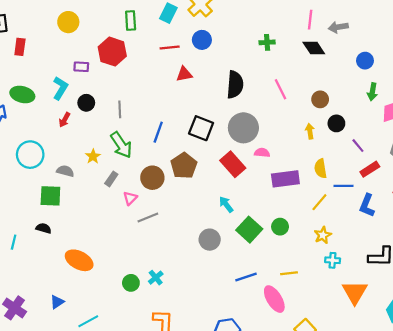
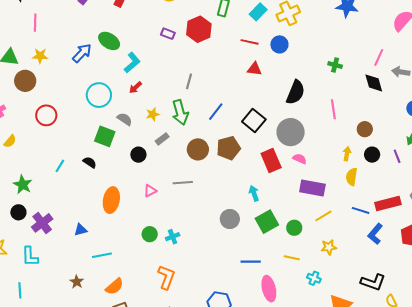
cyan L-shape: (60, 88) -> (132, 63), moved
black circle: (86, 103) -> (138, 155), moved
red arrow: (65, 120) -> (135, 87), moved
purple line: (358, 146) -> (397, 156), moved
yellow semicircle: (321, 169) -> (352, 177), moved
red rectangle: (370, 169) -> (388, 203), size x1.4
pink triangle: (130, 198) -> (150, 191), moved
yellow line: (319, 202) -> (323, 216), moved
orange ellipse: (79, 260) -> (111, 200), turned 55
cyan cross: (333, 260) -> (314, 278), moved
yellow line: (289, 273) -> (292, 258), moved

